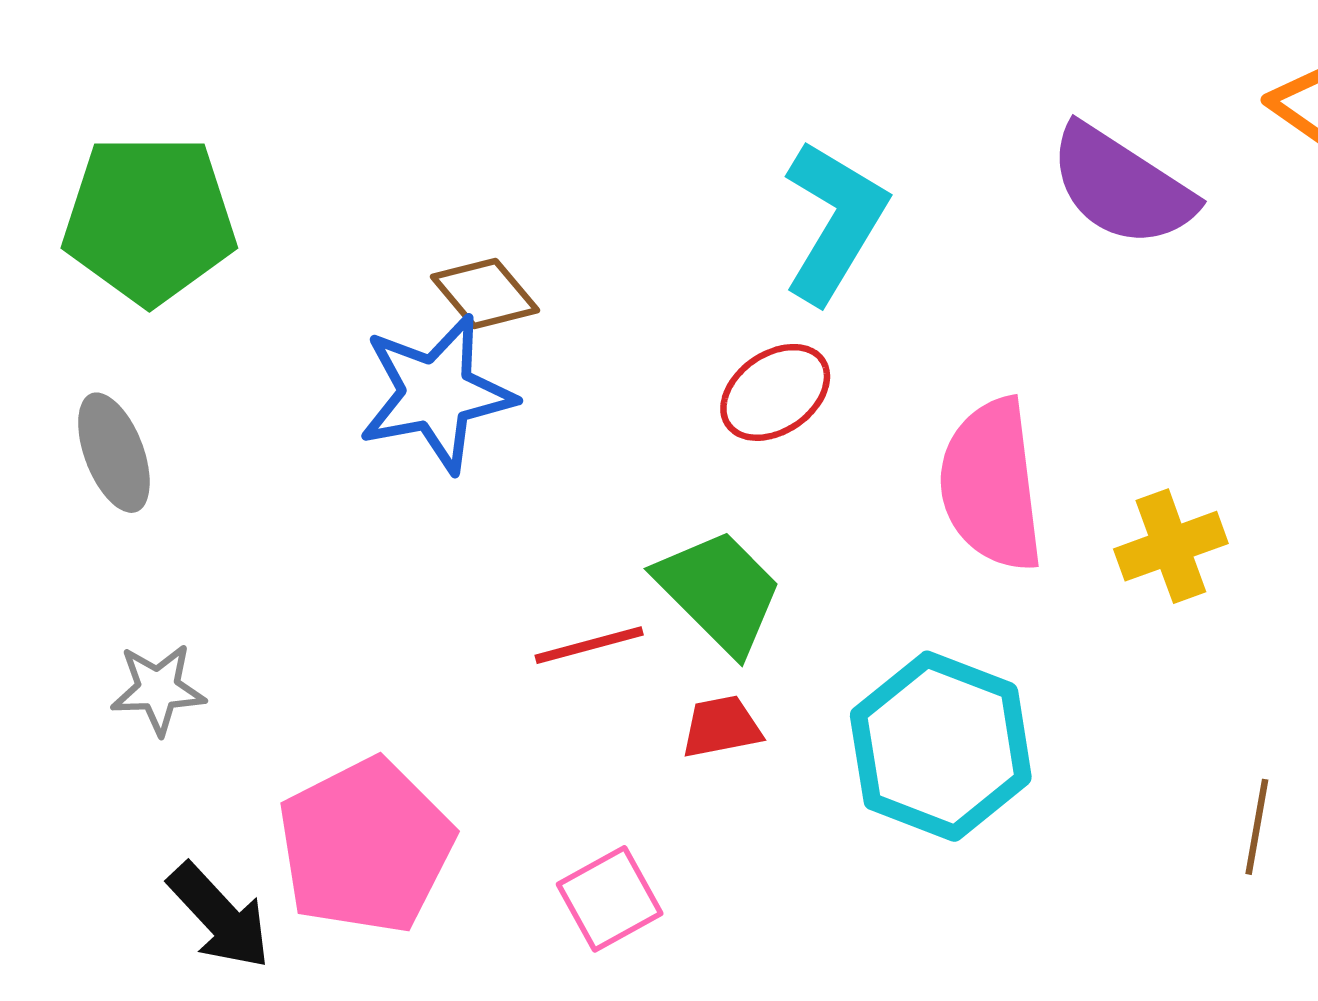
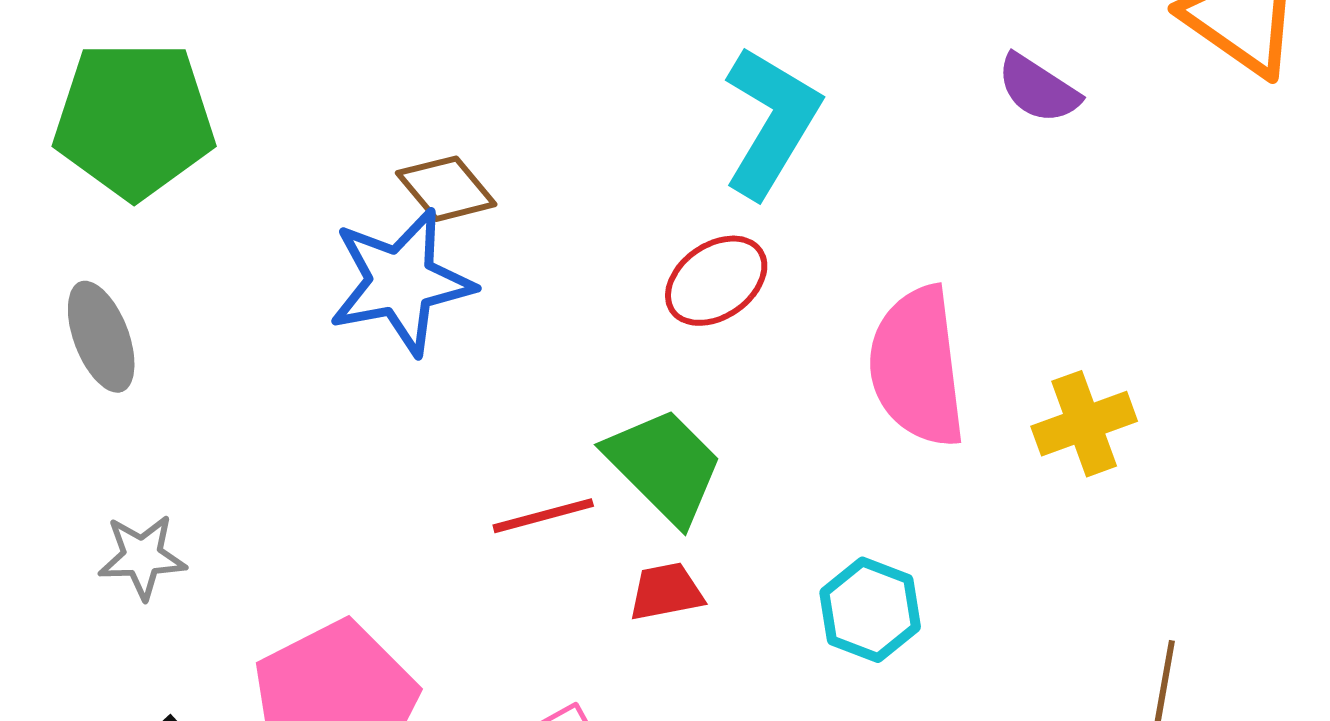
purple semicircle: (1121, 186) -> (1038, 89), size x0.6
cyan hexagon: (941, 746) -> (870, 610), size x0.6

